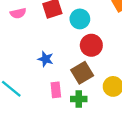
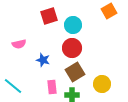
pink semicircle: (18, 13) -> (19, 44), moved
red circle: (91, 45) -> (72, 48), moved

